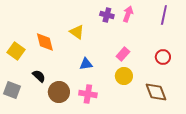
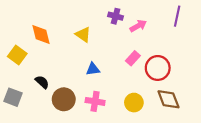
pink arrow: (128, 14) -> (138, 26), moved, turned 42
orange diamond: (45, 42) -> (41, 34), moved
red circle: (163, 57) -> (158, 68), moved, size x1.5
yellow circle: (124, 76) -> (134, 103), moved

